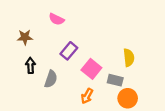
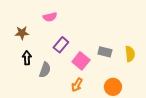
pink semicircle: (56, 19) -> (50, 17), turned -40
yellow semicircle: (129, 58) -> (130, 54), moved
gray rectangle: (115, 80) -> (105, 52), moved

